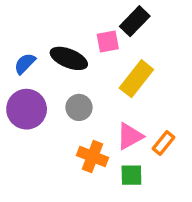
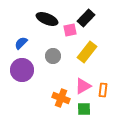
black ellipse: (69, 58) -> (47, 19), moved
gray circle: (79, 107) -> (53, 56), moved
orange rectangle: (164, 143) -> (103, 90), turned -32

